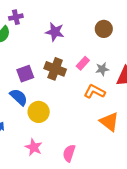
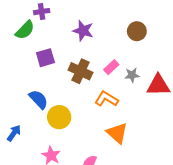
purple square: (25, 74) -> (45, 58), moved
orange L-shape: (94, 92) -> (107, 99), moved
orange triangle: (109, 122) -> (117, 133), moved

